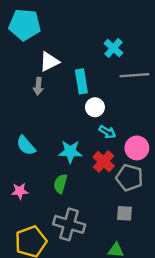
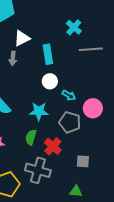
white circle: (95, 107) -> (50, 81), moved
red cross: (104, 162) -> (53, 146), moved
gray pentagon: (129, 178) -> (70, 122), moved

